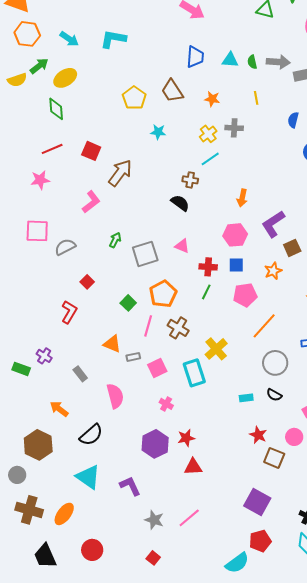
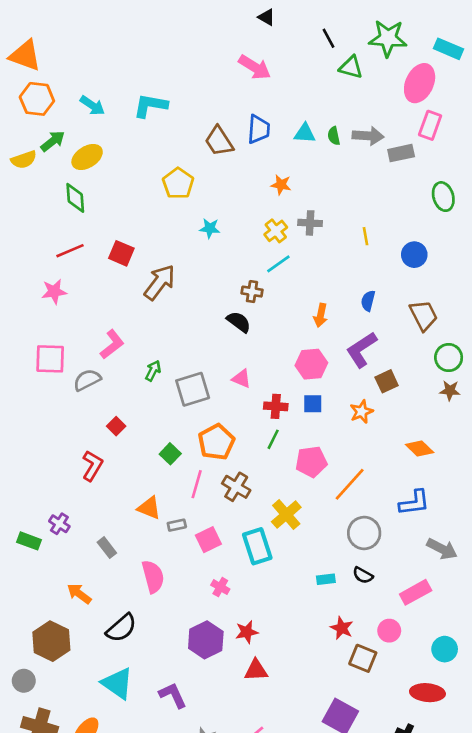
brown trapezoid: (172, 91) -> (219, 141), moved
yellow line: (256, 98) -> (365, 236), moved
blue semicircle: (293, 120) -> (368, 301), moved
pink L-shape: (91, 202) -> (112, 344), moved
pink pentagon: (245, 295) -> (311, 462), moved

